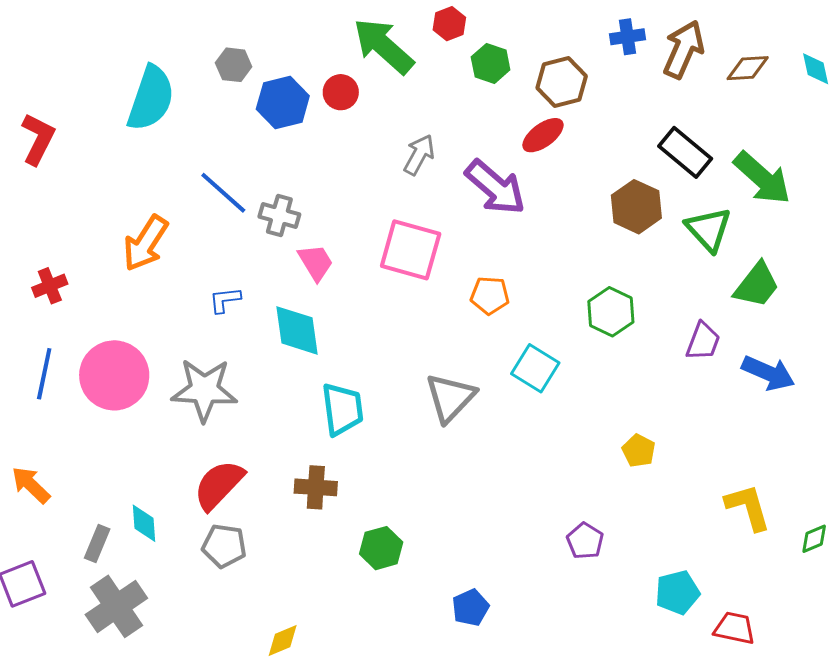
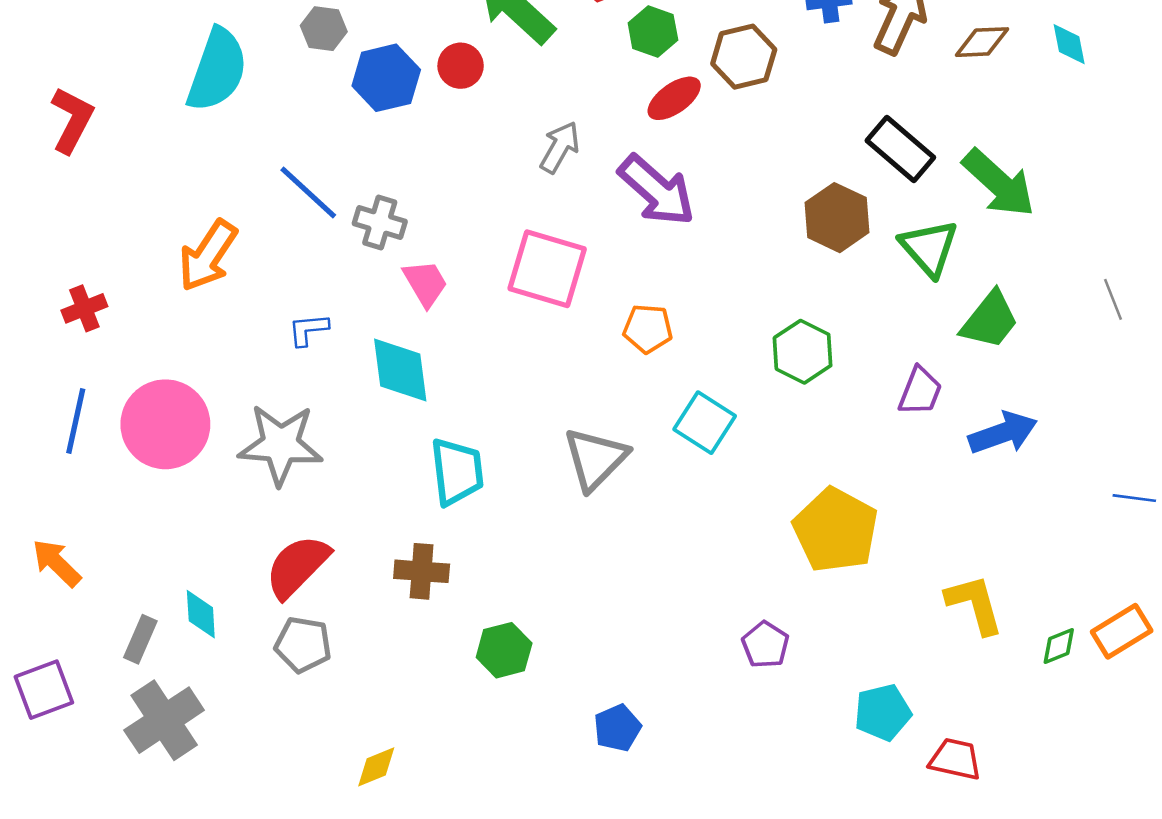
red ellipse: (543, 135) -> (674, 98), moved
blue arrow: (768, 373) -> (1003, 433), turned -44
yellow pentagon: (639, 451) -> (836, 530), size x2.0

